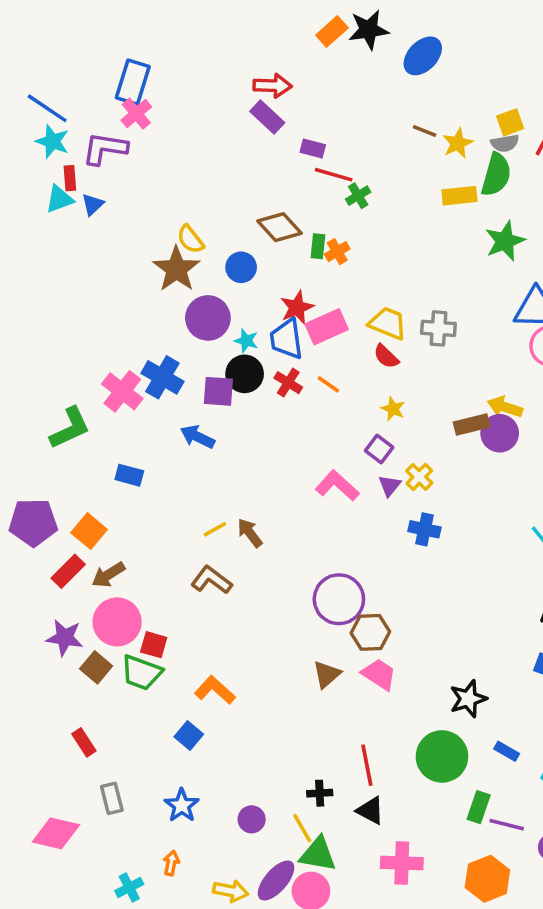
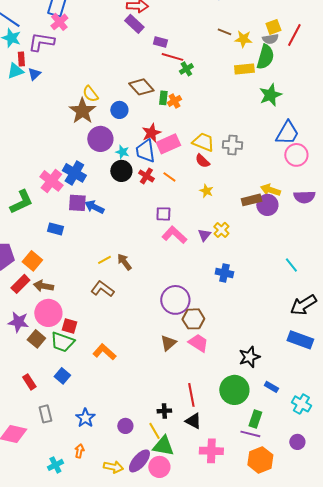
yellow star: (458, 143) -> (243, 39), turned 30
purple square: (218, 391) -> (77, 203), moved
purple square: (379, 449) -> (163, 214), moved, turned -35
blue cross: (425, 529) -> (224, 273), moved
brown arrow: (108, 575) -> (43, 286), turned 42
blue square: (189, 735) -> (62, 376), moved
purple line: (507, 825) -> (250, 434), moved

